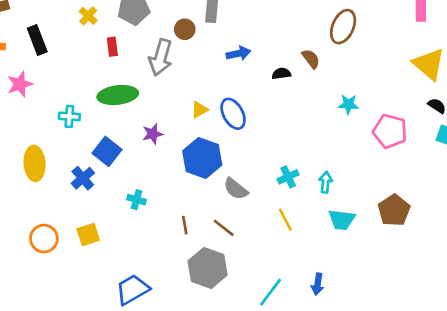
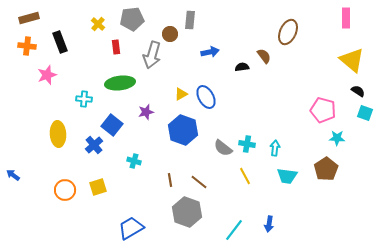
cyan star: (348, 104) -> (337, 138), moved
cyan cross: (288, 177) -> (247, 144), turned 35
gray semicircle: (236, 189) -> (223, 148), moved

